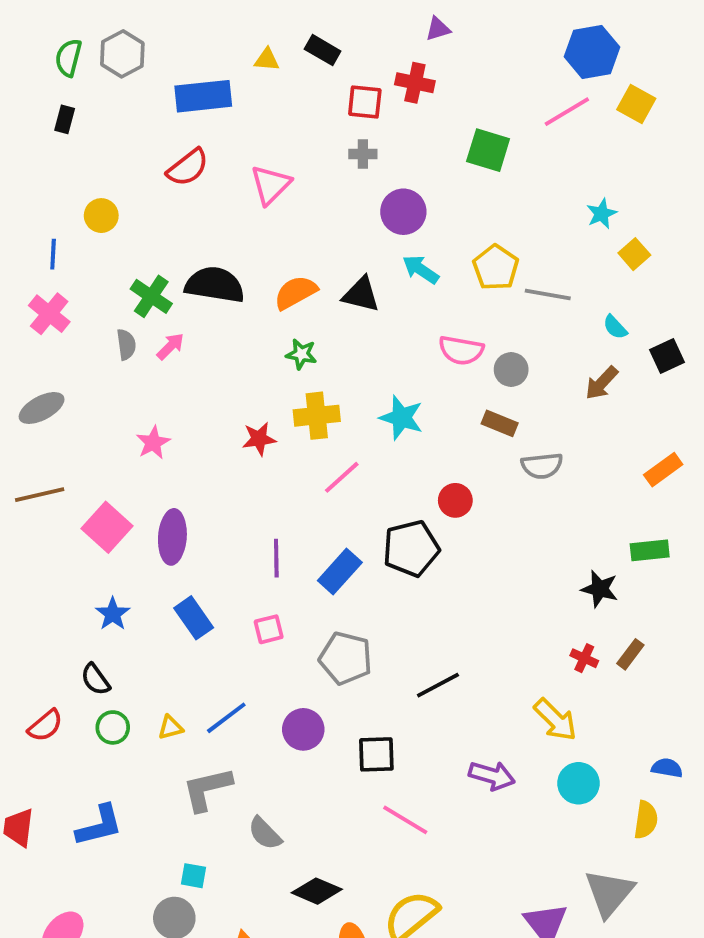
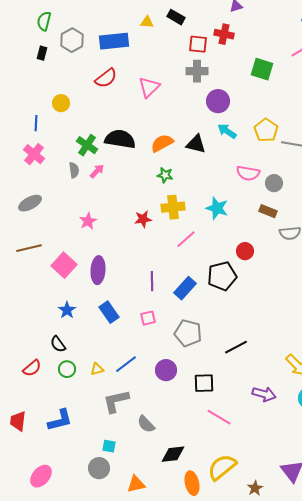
gray hexagon: (122, 54) -> (72, 40), moved
gray cross: (363, 154) -> (197, 71), size x1.5
black diamond: (317, 891) -> (173, 454), turned -30

